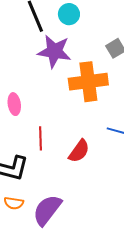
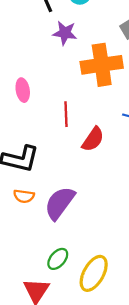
purple star: (54, 51) -> (65, 33), size x0.7
red line: (41, 138) -> (66, 114), moved

